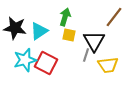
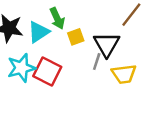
green arrow: (65, 17) -> (57, 18), moved, turned 138
yellow square: (69, 35) -> (76, 37), turned -32

